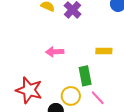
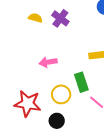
yellow circle: (71, 96) -> (61, 94), moved

